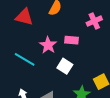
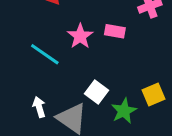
white square: (65, 66) -> (97, 92), moved

